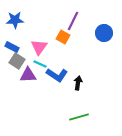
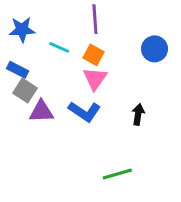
purple line: (73, 21) -> (95, 19), moved, turned -30
pink triangle: (39, 47) -> (95, 79), moved
cyan line: (40, 64) -> (59, 47), moved
black arrow: (78, 83) -> (138, 114), moved

